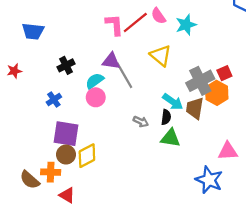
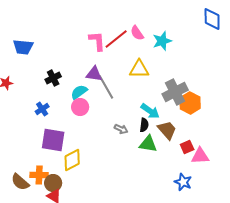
yellow triangle: (161, 56) -> (139, 69), turned -40
red square: (224, 73) -> (187, 147), moved
brown trapezoid: (195, 108) -> (167, 130), moved, turned 130
brown circle: (66, 155) -> (53, 183), moved
blue star: (209, 180) -> (183, 182), size x0.7

